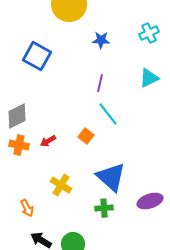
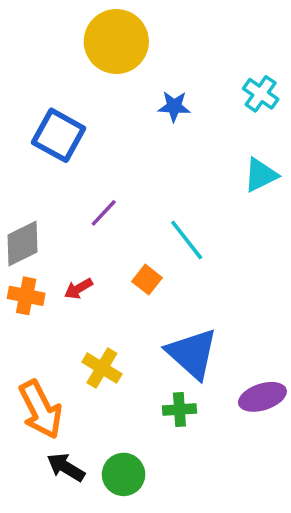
cyan cross: (149, 33) -> (261, 94), turned -30
purple line: (100, 83) -> (104, 213), moved, turned 30
orange arrow: (27, 208) -> (41, 409), size x1.8

